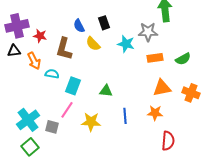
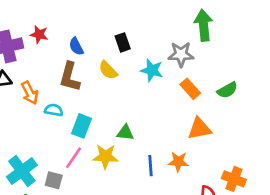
blue semicircle: (79, 26) -> (76, 46), moved
red star: (40, 36) -> (39, 34), moved
orange rectangle: (155, 58) -> (190, 89), turned 56
orange cross: (191, 93) -> (234, 179), moved
orange star: (155, 113) -> (178, 162), moved
yellow star: (91, 122) -> (105, 156), moved

